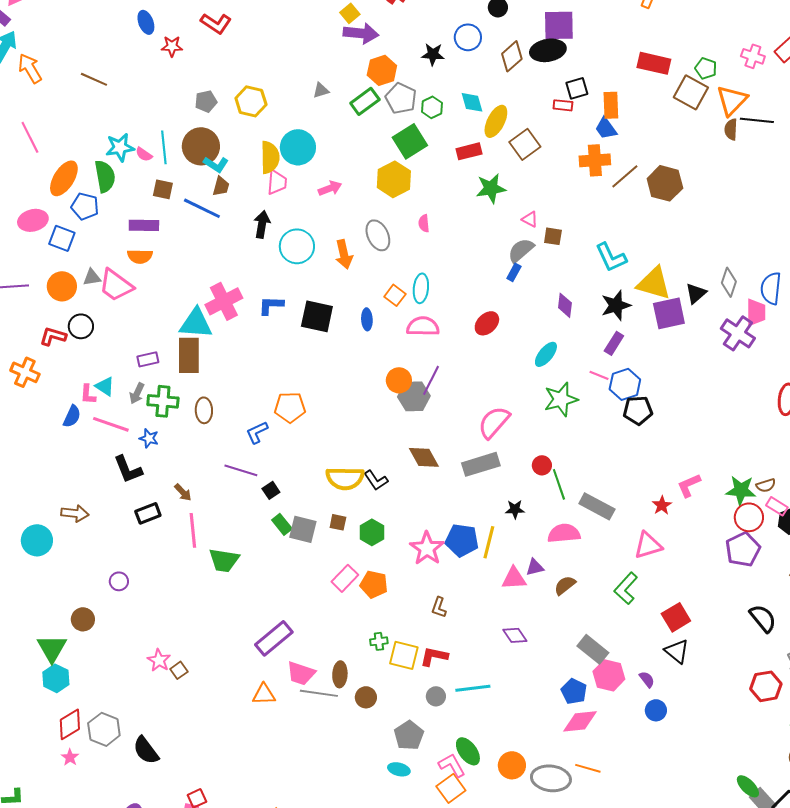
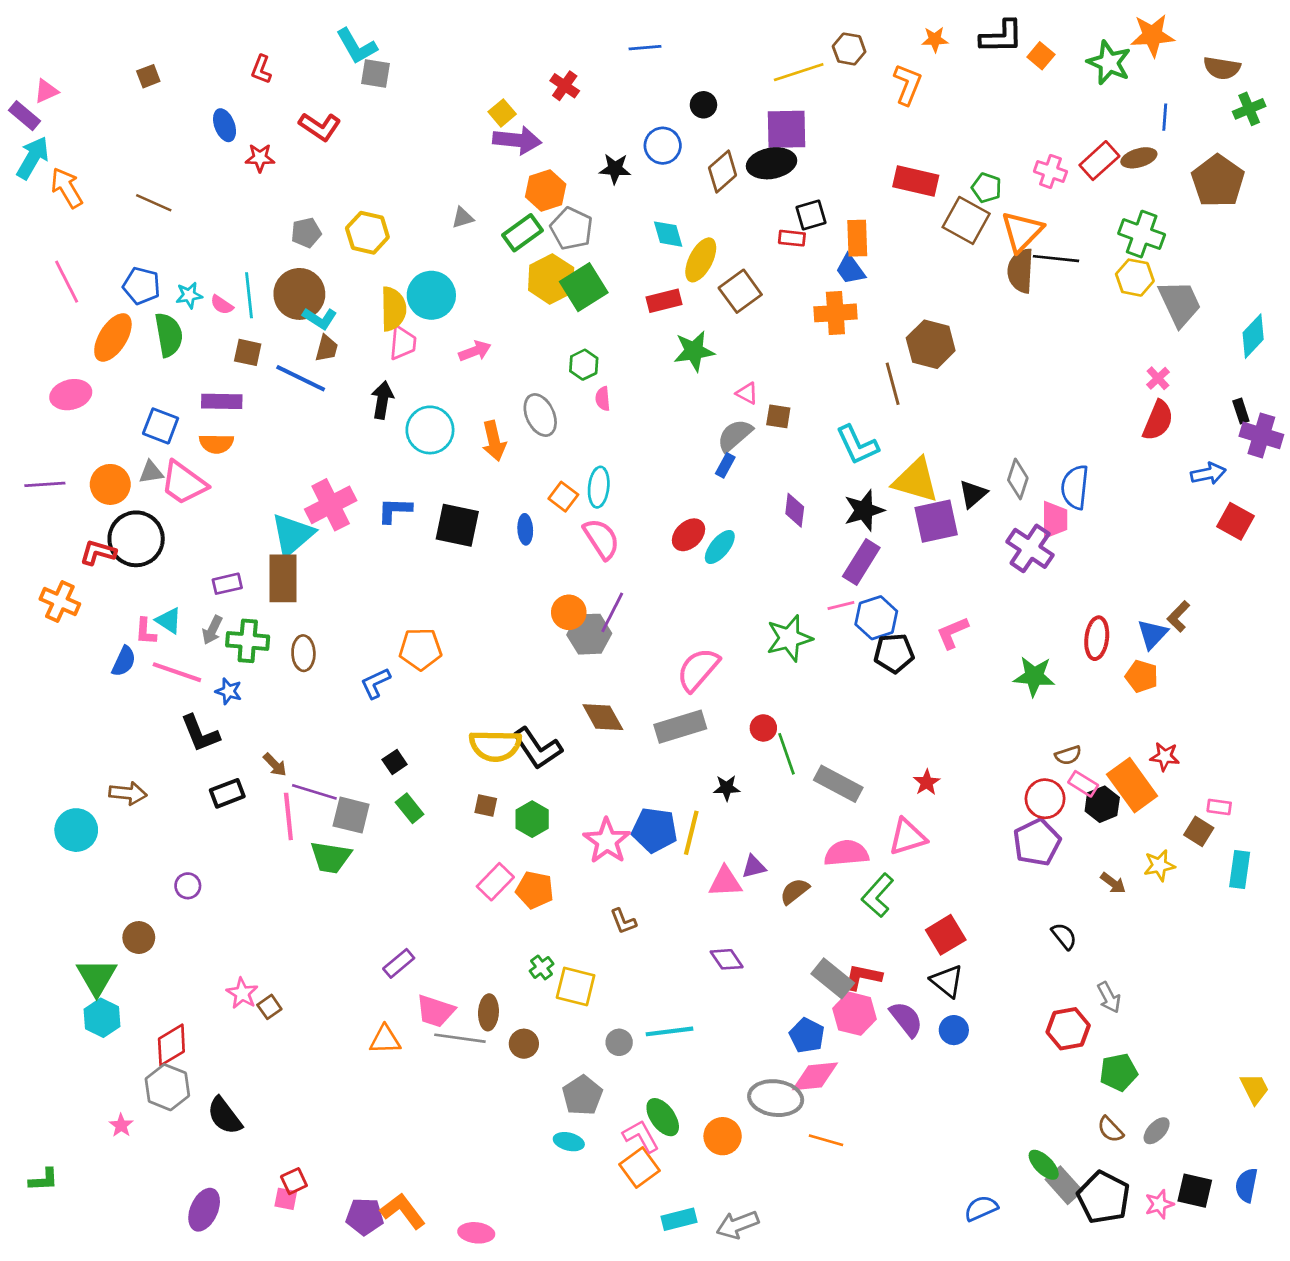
green hexagon: (432, 107) -> (584, 365), moved
brown semicircle: (731, 129) -> (1021, 271), size x1.5
cyan star: (120, 147) -> (189, 295), size x0.7
brown line: (625, 176) -> (893, 384), moved, turned -64
yellow hexagon: (394, 179) -> (551, 279), moved
blue pentagon: (85, 206) -> (142, 286), moved
blue square: (62, 238) -> (161, 426), moved
cyan triangle: (196, 323) -> (293, 535), turned -45
black circle: (81, 326) -> (136, 539), size x1.6
pink semicircle: (423, 326) -> (601, 539), turned 56
purple rectangle: (614, 343) -> (861, 562), size x1.4
cyan ellipse: (546, 354) -> (720, 547), moved
pink line: (599, 375) -> (841, 606), turned -36
purple line: (241, 470) -> (314, 792), moved
black L-shape: (376, 480) -> (537, 748), size x1.5
pink L-shape: (689, 485) -> (952, 633), moved
green star: (741, 490) -> (1034, 676), moved
gray square: (303, 529) -> (351, 815), moved
pink semicircle: (564, 533) -> (846, 853), moved
brown L-shape: (439, 607) -> (623, 921), turned -40
black semicircle: (763, 618) -> (1064, 936), size x0.7
purple rectangle: (274, 638) -> (399, 963), size x0.6
green cross: (379, 641) -> (542, 967), turned -30
red L-shape: (434, 656) -> (863, 977), moved
purple semicircle: (647, 679) -> (906, 1019), size x1.6
blue circle: (656, 710) -> (954, 1030), moved
red diamond: (70, 724) -> (171, 1045), moved
gray ellipse: (551, 778) -> (776, 1098), moved

